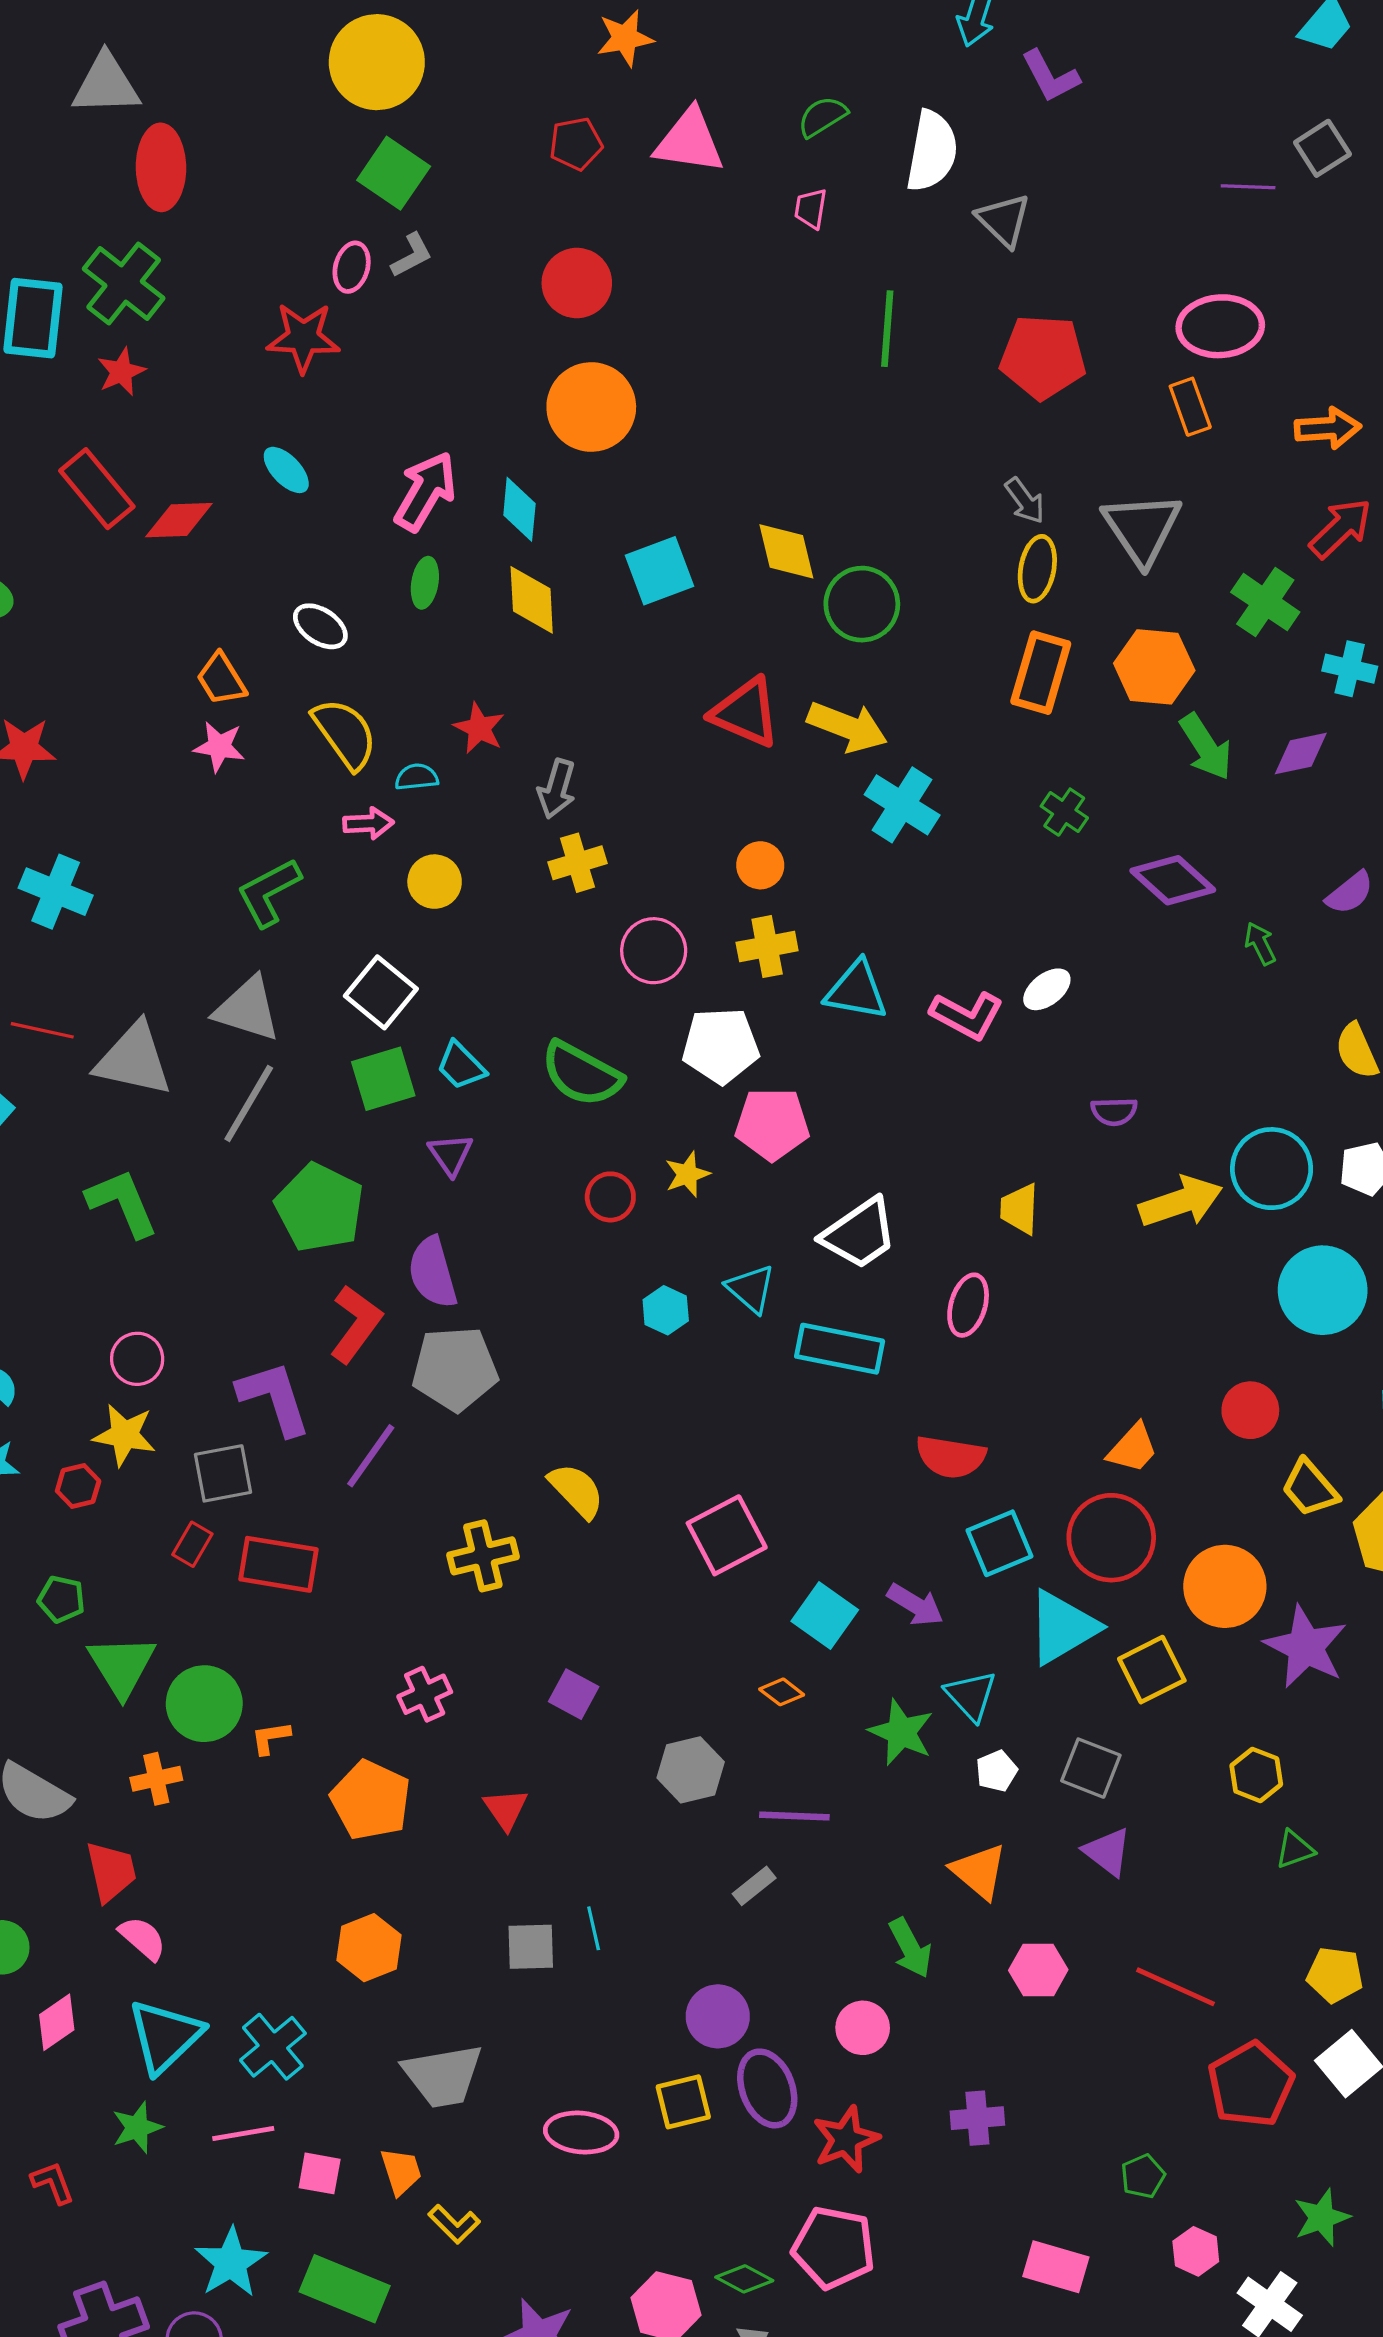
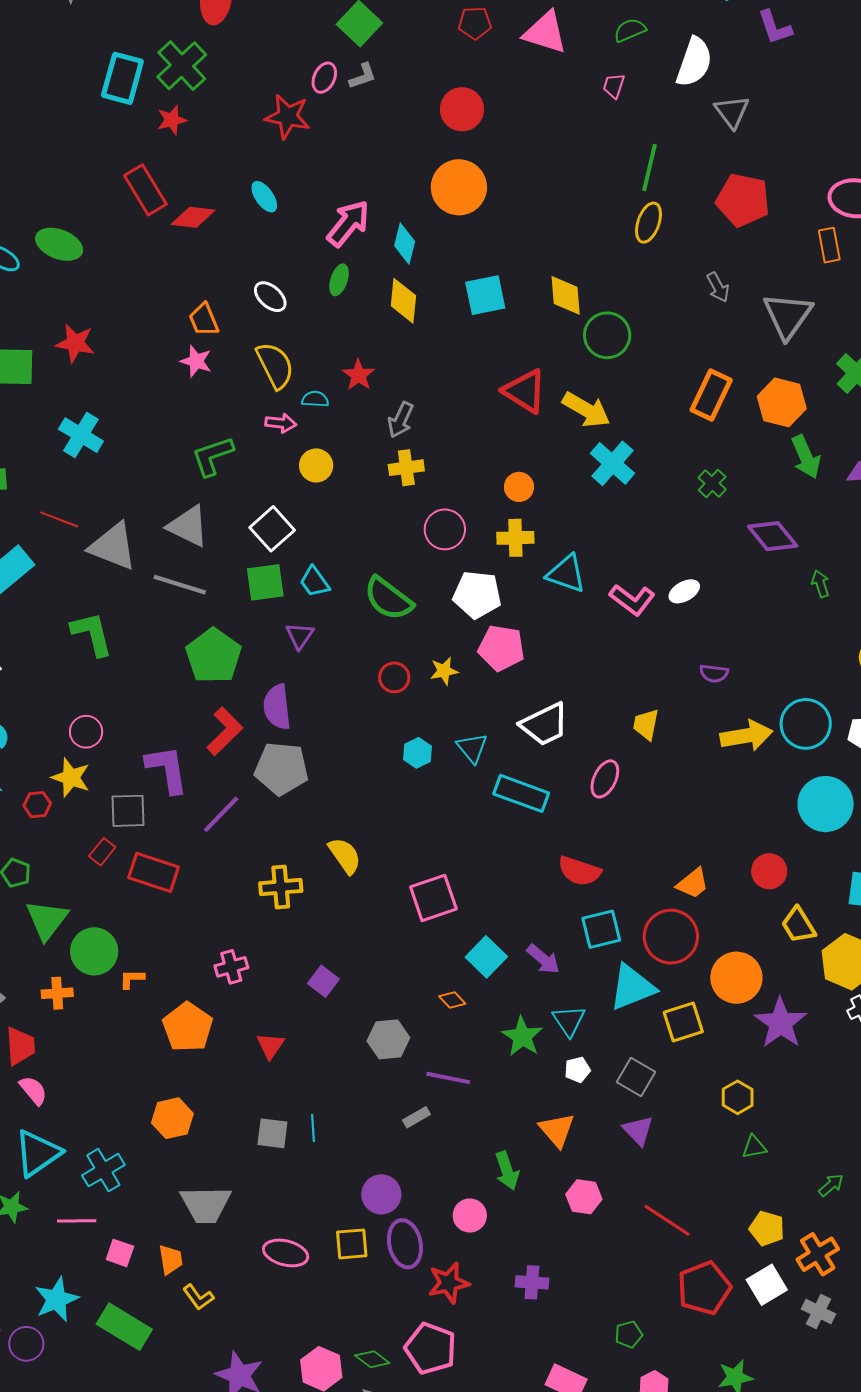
yellow ellipse: (1037, 569) -> (648, 223), moved
gray line: (249, 1103) -> (180, 585), turned 68

